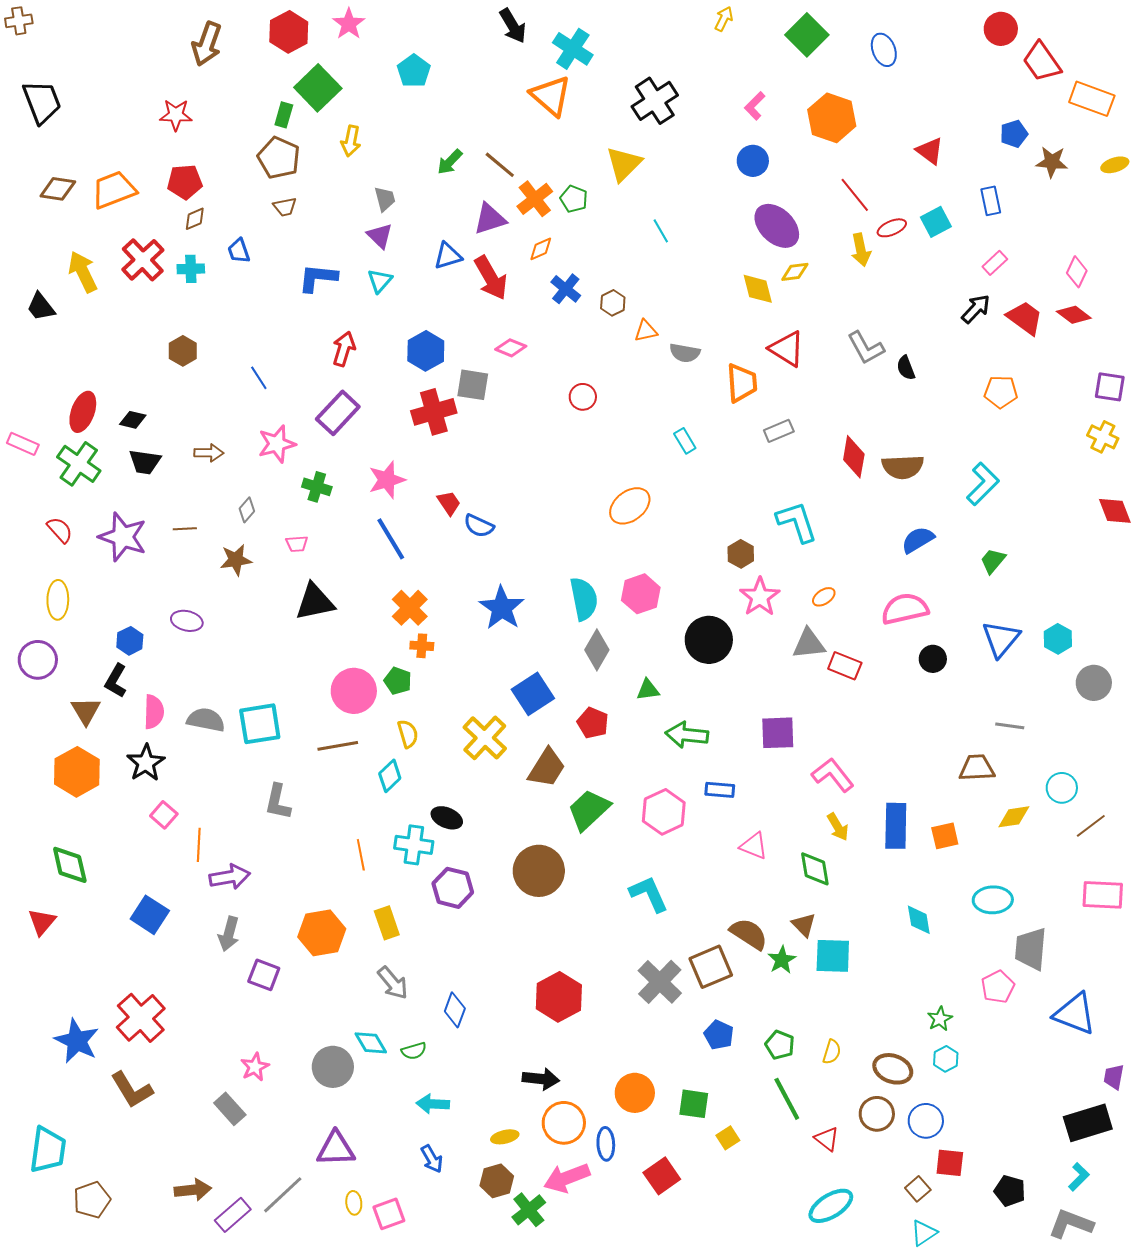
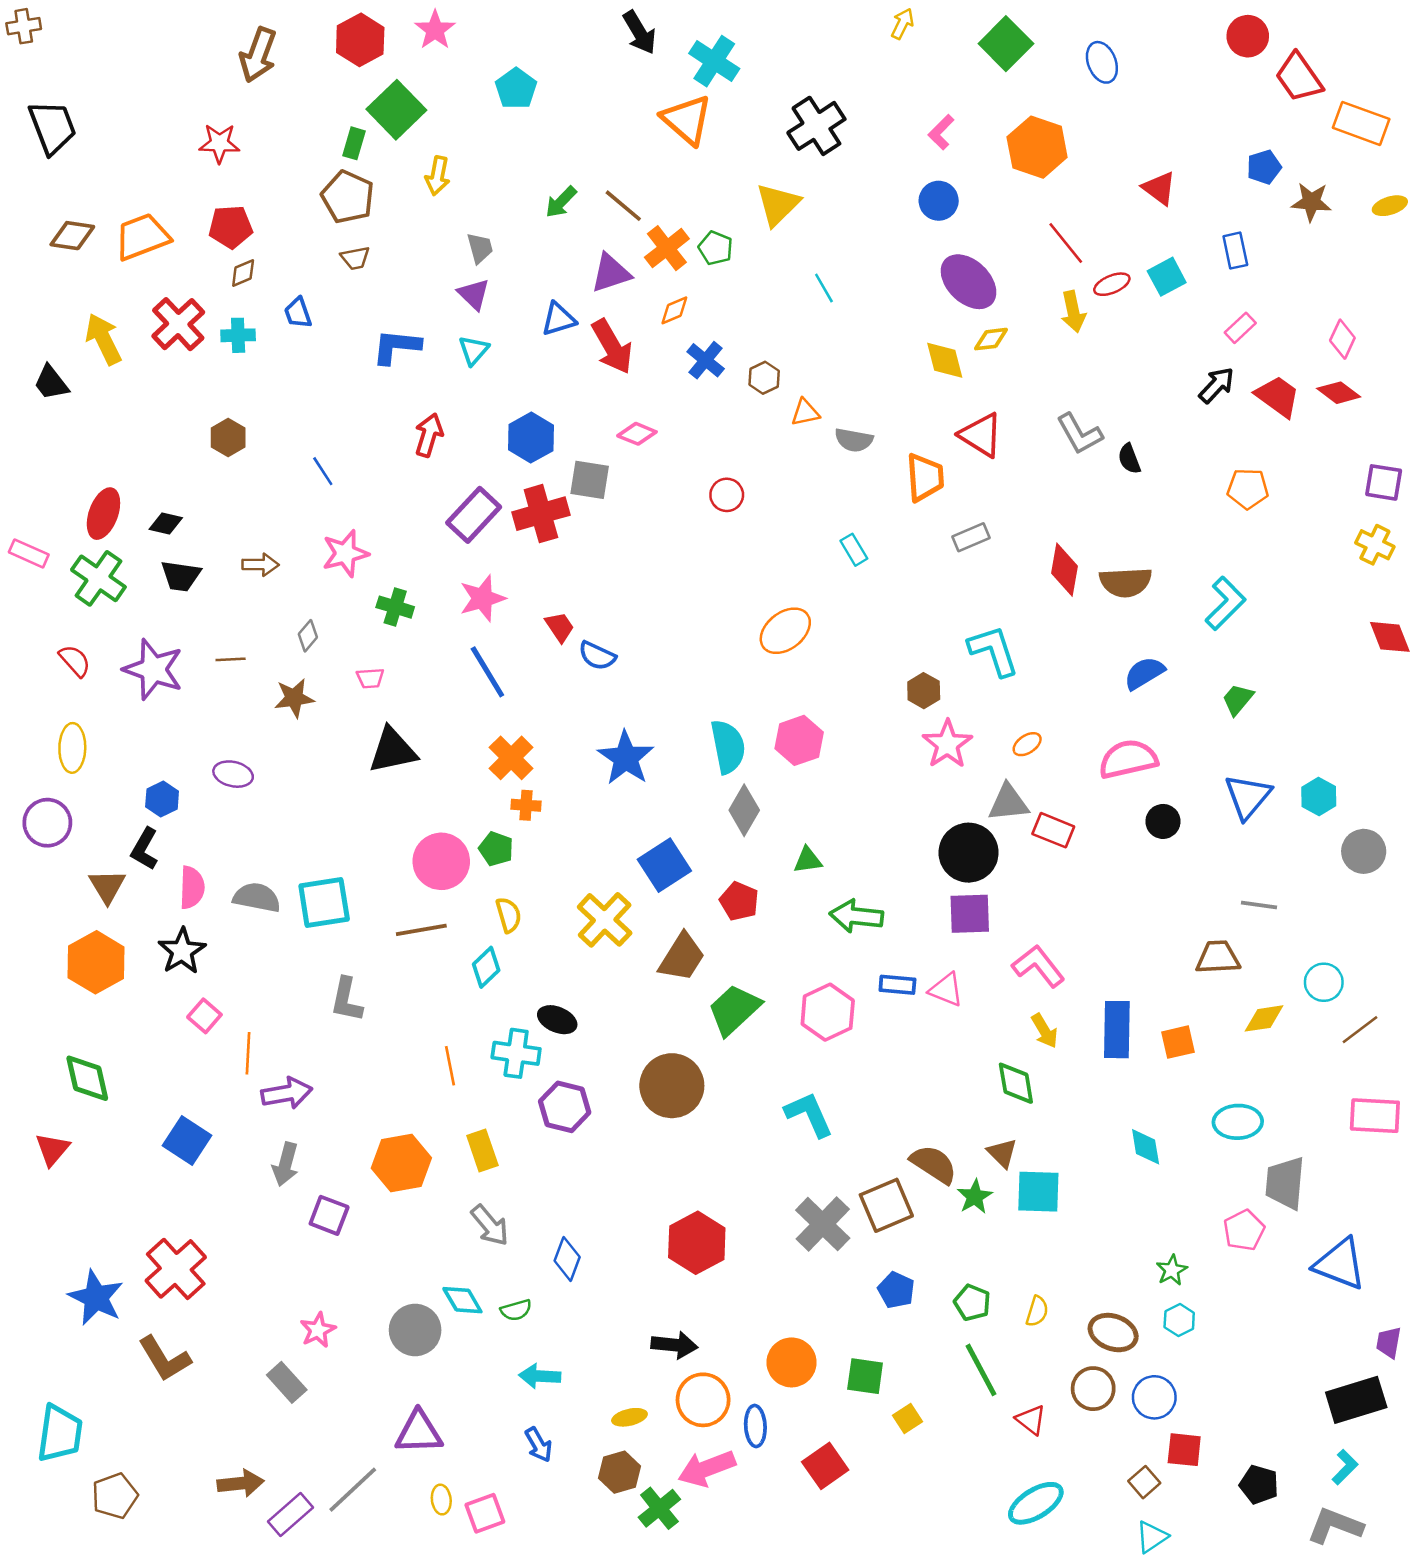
purple rectangle: (338, 413) -> (474, 515), moved
black circle: (709, 640) -> (969, 853), moved
pink triangle: (754, 846) -> (946, 990), moved

